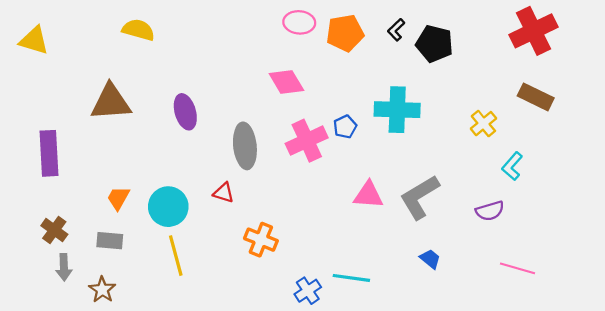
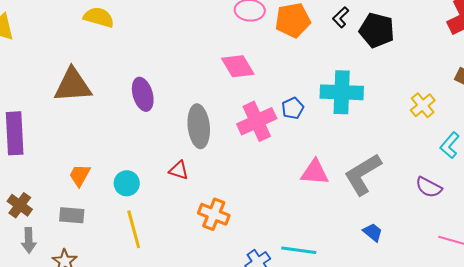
cyan circle: (168, 207) -> (127, 183), size x0.7
purple semicircle: (490, 211) -> (429, 187), turned 44

